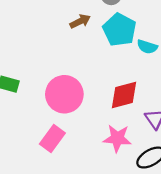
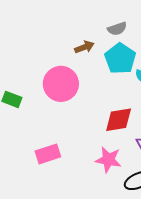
pink circle: (64, 94) -> (61, 84), moved
pink rectangle: (52, 138) -> (48, 154), turned 30

